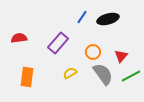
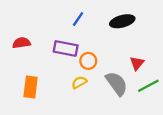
blue line: (82, 17) -> (78, 19), moved
purple rectangle: (58, 43) -> (66, 48), turned 60
orange circle: (93, 52) -> (88, 61), moved

